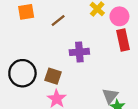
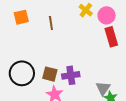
brown line: (58, 20) -> (51, 23), turned -56
purple cross: (79, 52) -> (71, 75), moved

